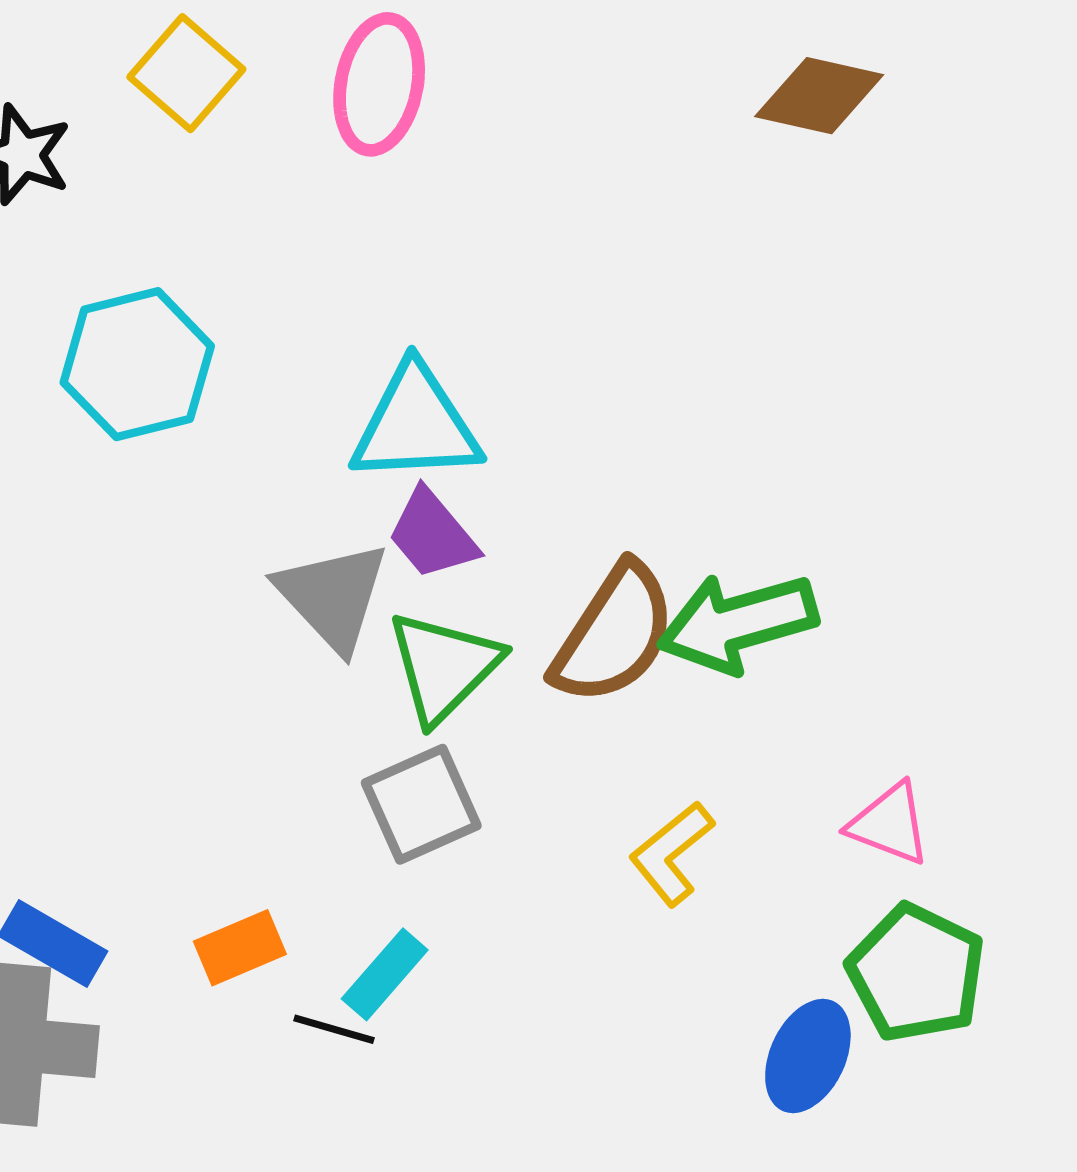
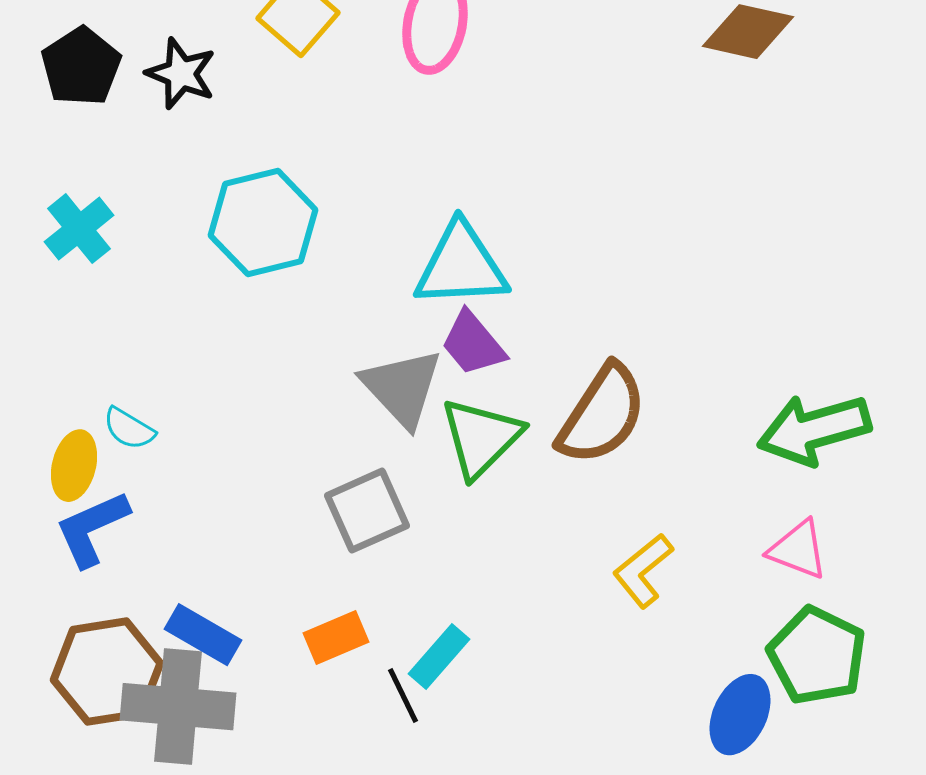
green arrow: (738, 623) -> (814, 430), moved
gray square: (421, 804) -> (367, 511), moved
black line: (334, 1029) -> (403, 696), turned 48

